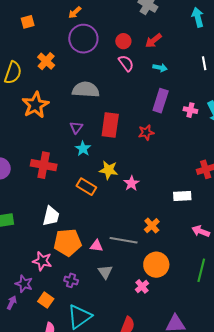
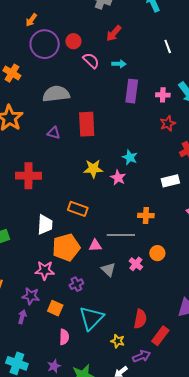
red circle: (123, 41) -> (73, 41), moved
cyan arrow: (160, 68) -> (119, 64), moved
purple triangle: (76, 128) -> (54, 133), turned -40
red star: (146, 132) -> (168, 124), moved
cyan star: (83, 149) -> (130, 157), moved
orange rectangle: (86, 187) -> (78, 209), moved
orange cross: (152, 226) -> (146, 216), turned -35
orange circle: (156, 265) -> (157, 253), size x0.6
purple cross: (71, 280) -> (76, 284), turned -32
pink cross: (142, 286) -> (136, 264), moved

